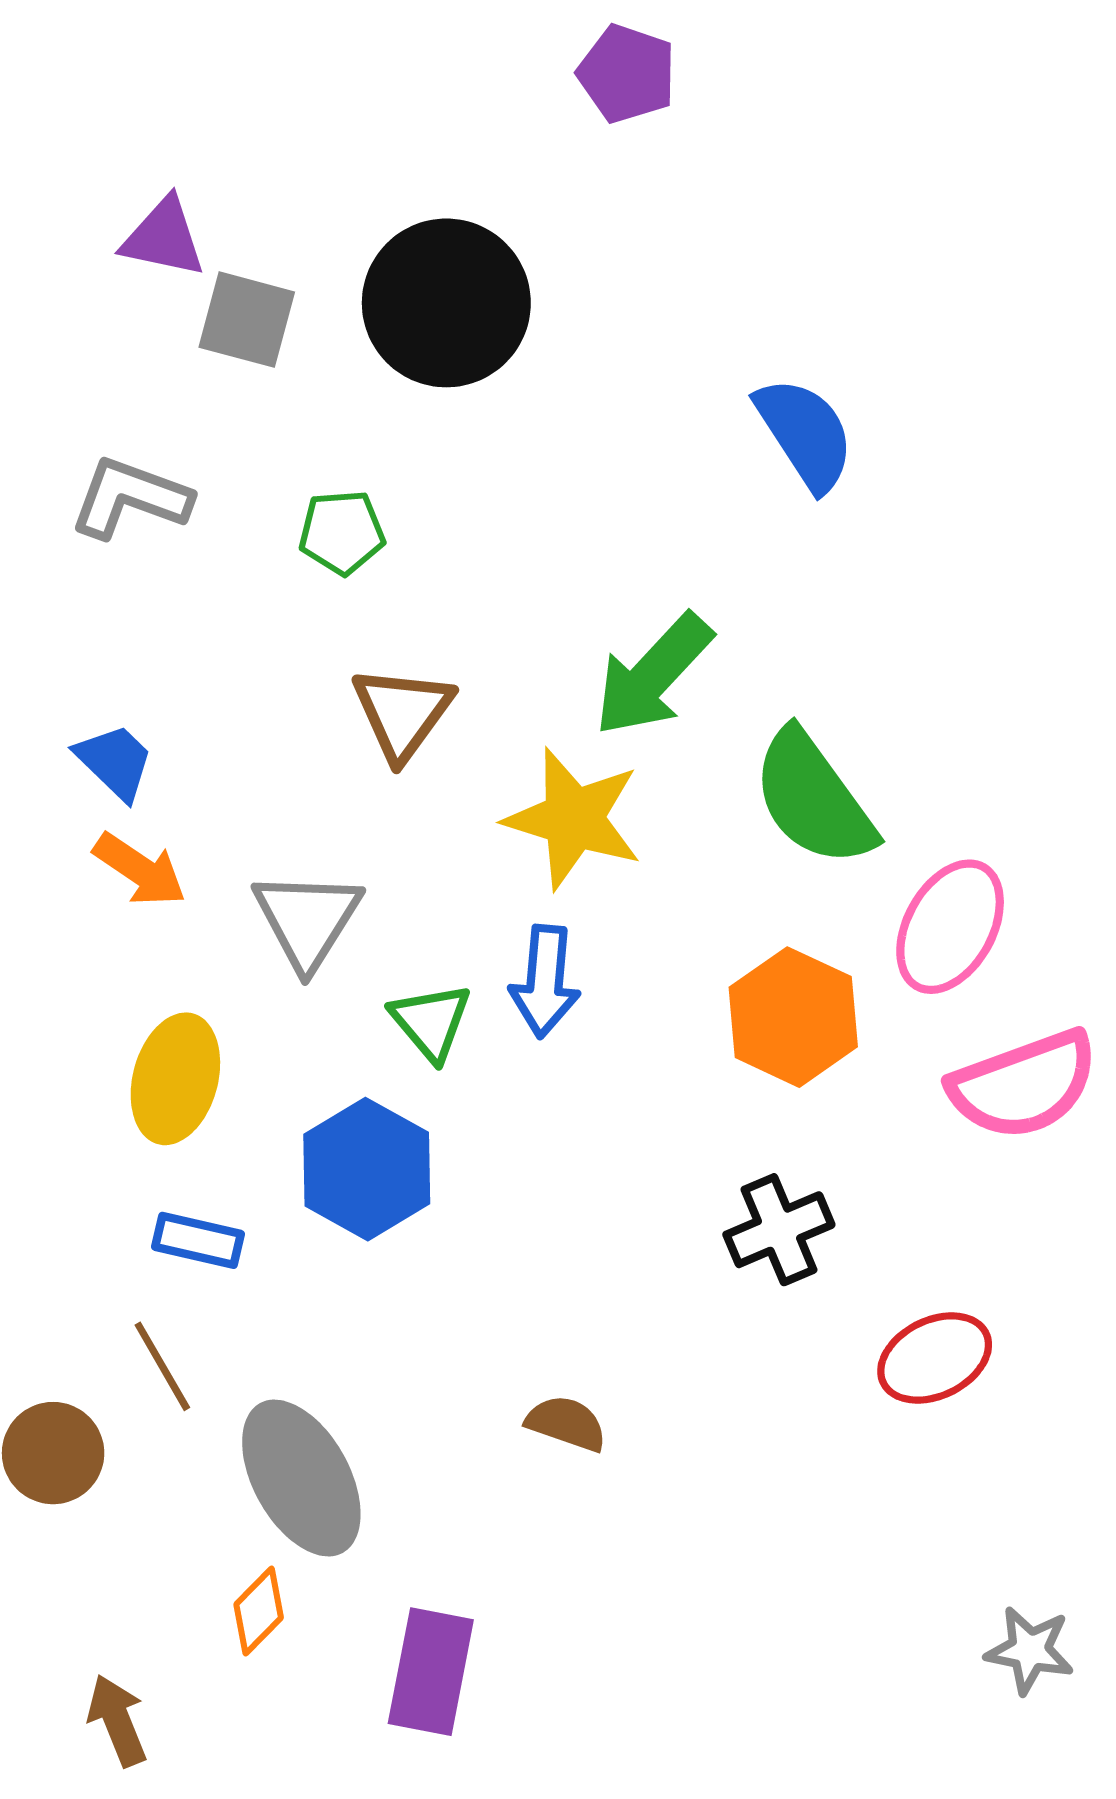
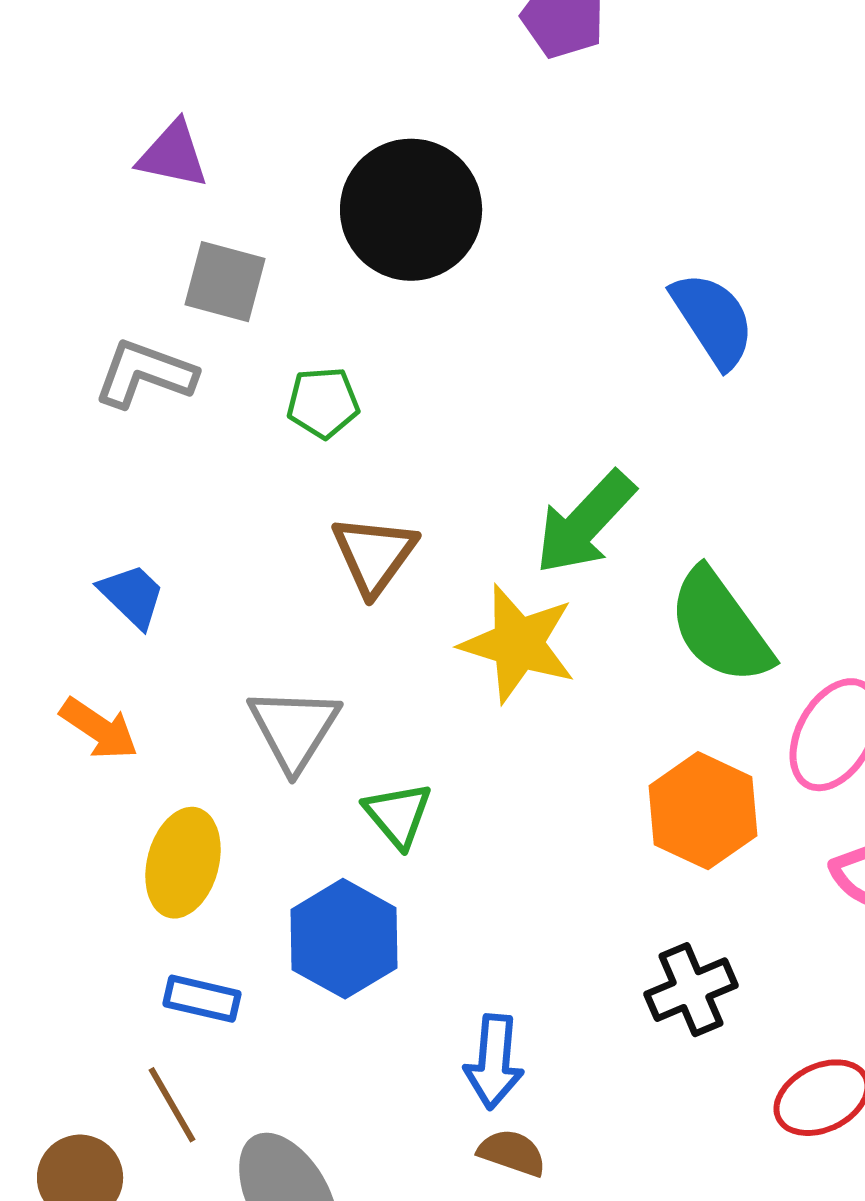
gray square: (247, 320) -> (225, 282), moved
orange arrow: (140, 870) -> (99, 729), moved
blue arrow: (545, 981) -> (494, 1062), moved

